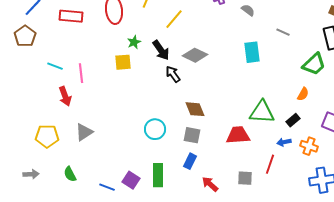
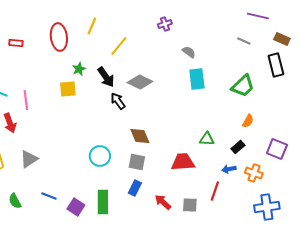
gray semicircle: (248, 10) -> (189, 52), moved
red rectangle: (71, 16) -> (16, 43), size x0.6
gray line: (283, 32) -> (244, 41), moved
green trapezoid: (314, 64) -> (243, 86), moved
green triangle: (262, 112) -> (207, 139), size x0.6
red arrow: (210, 184) -> (163, 202), moved
blue line: (107, 187) -> (49, 196), moved

